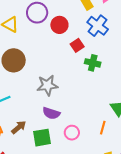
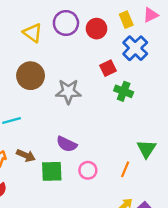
red circle: (59, 25) -> (97, 29), moved
gray star: (47, 85) -> (68, 92), moved
brown arrow: (19, 127) -> (26, 155), turned 56

